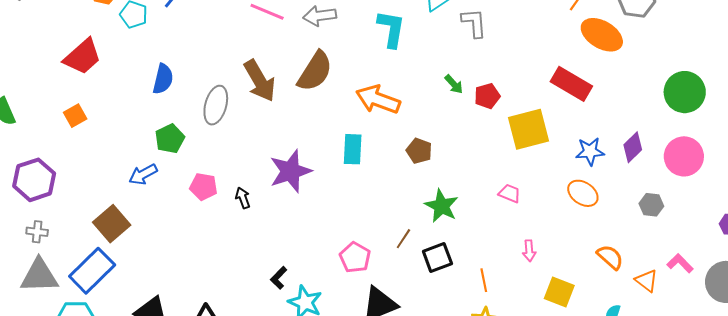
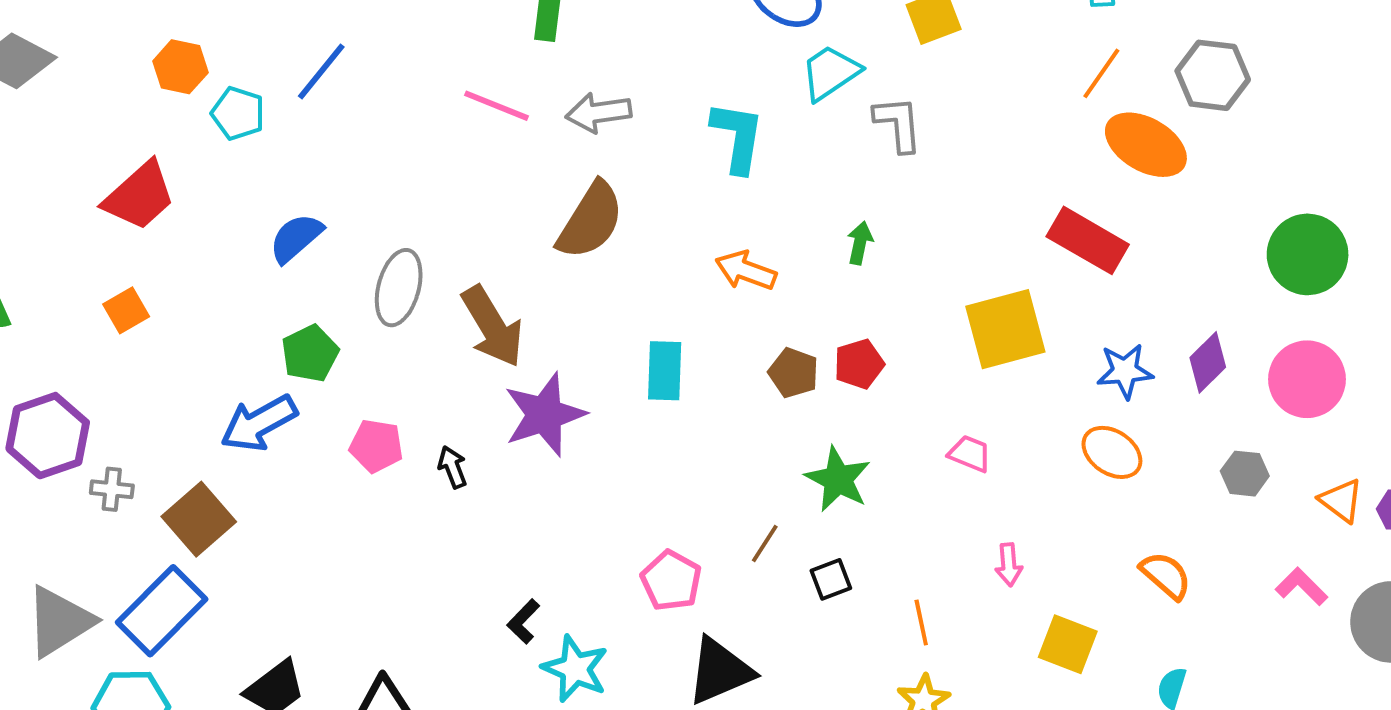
blue semicircle: (163, 79) -> (296, 238), turned -144
brown arrow: (260, 81) -> (492, 326), moved
green arrow: (454, 84) -> (860, 243), turned -125
red pentagon: (487, 96) -> (859, 364), moved
orange arrow: (378, 100) -> (746, 271), moved, size x0.7
blue arrow: (143, 174) -> (259, 423), size x1.4
gray cross: (37, 232) -> (112, 489), moved
black square: (437, 258) -> (831, 579), size x0.7
gray triangle: (39, 276) -> (59, 622), turned -30
orange triangle: (647, 281) -> (1341, 500), moved

